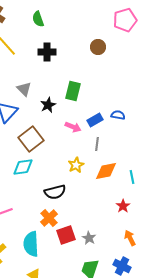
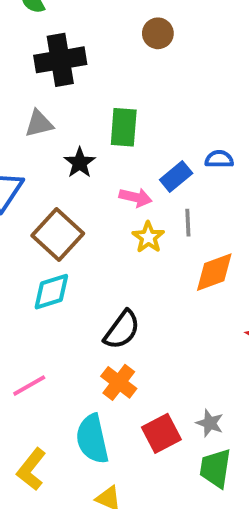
black cross: (47, 52) -> (60, 60), size x1.4
gray triangle: (24, 89) -> (39, 124), moved, turned -49
yellow star: (76, 165) -> (148, 237), moved
black semicircle: (55, 192) -> (122, 330), turned -30
red square: (66, 235) -> (161, 433), moved
gray star: (89, 238) -> (210, 423), moved

